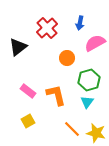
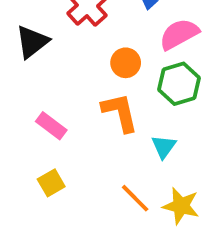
green hexagon: (89, 80) -> (179, 84), moved
orange L-shape: (56, 95) -> (120, 112), moved

